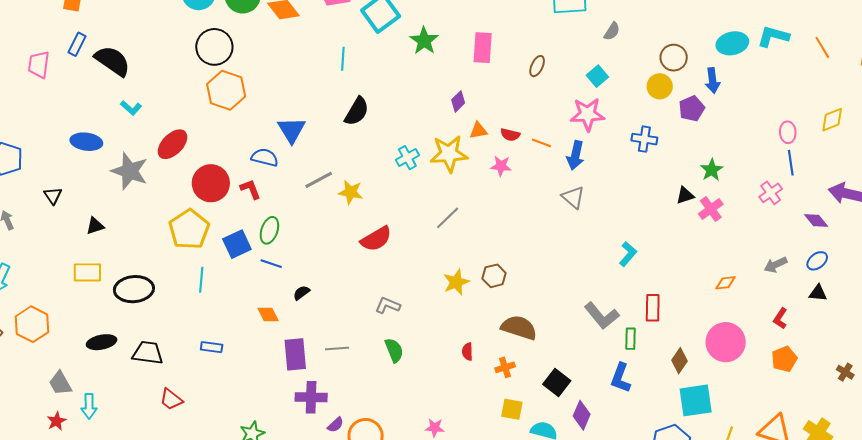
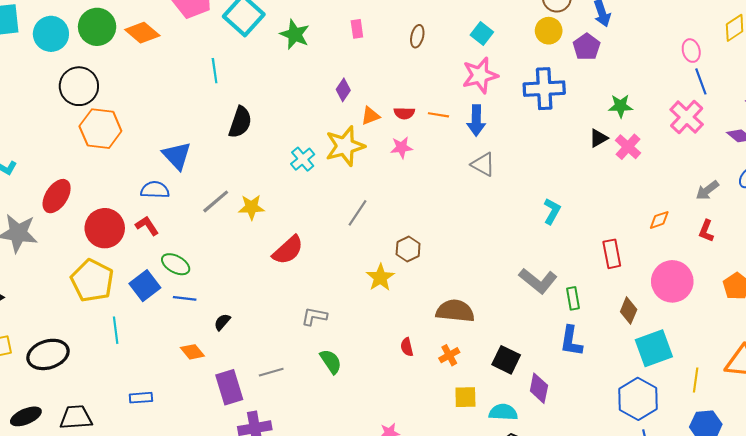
pink rectangle: (483, 48) -> (357, 29), size x0.6
blue cross: (644, 139) -> (544, 89), size x1.5
green star: (712, 170) -> (621, 106), turned -30
pink cross: (771, 193) -> (687, 117), size x1.4
green ellipse: (269, 230) -> (176, 264), turned -68
brown hexagon: (494, 276) -> (408, 249), moved
red rectangle: (653, 308) -> (612, 254), moved
red L-shape: (780, 318) -> (706, 231), moved

